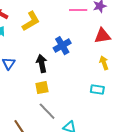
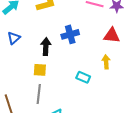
cyan rectangle: (97, 90) -> (83, 77), moved
gray line: (47, 111) -> (39, 94), turned 36

